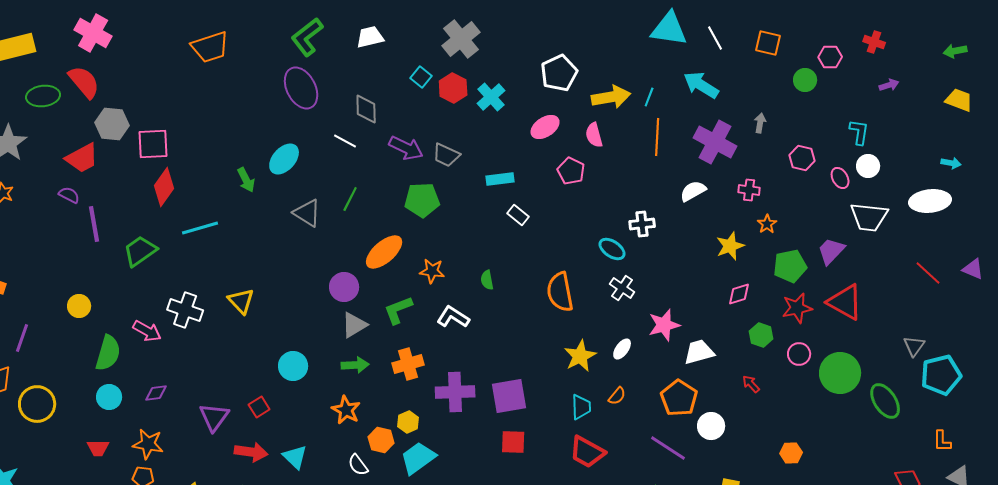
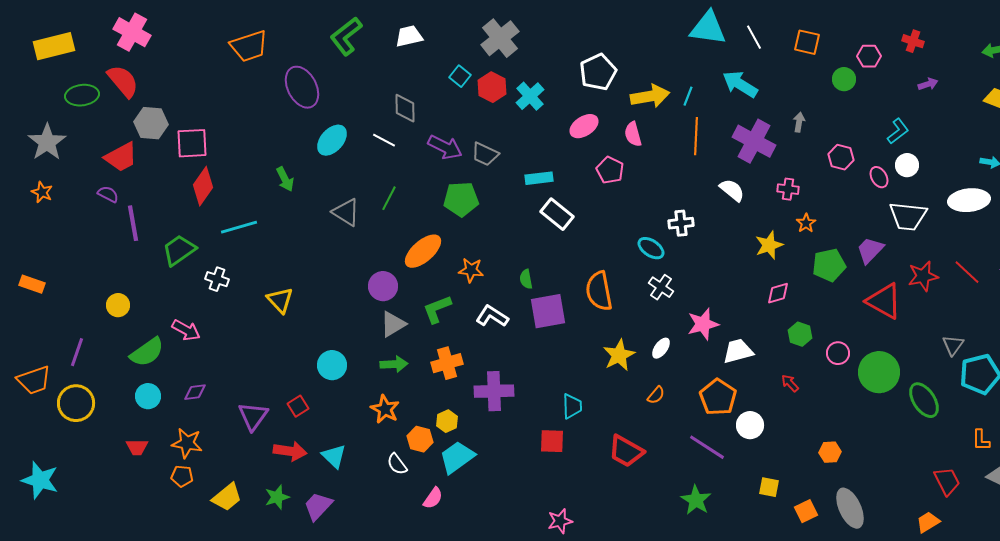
purple ellipse: (301, 88) -> (302, 87), moved
cyan L-shape: (859, 132) -> (898, 131), turned 44
cyan ellipse: (284, 159) -> (332, 140), moved
white semicircle: (693, 191) -> (732, 190), turned 68
white rectangle: (518, 215) -> (557, 214), size x1.5
red star: (797, 308) -> (923, 276), moved
white cross: (185, 310) -> (217, 279), moved, size x0.7
purple line: (22, 338) -> (77, 352), moved
green semicircle: (108, 353) -> (147, 352), turned 39
purple square: (509, 396) -> (548, 311), moved
cyan trapezoid: (581, 407) -> (572, 406), moved

